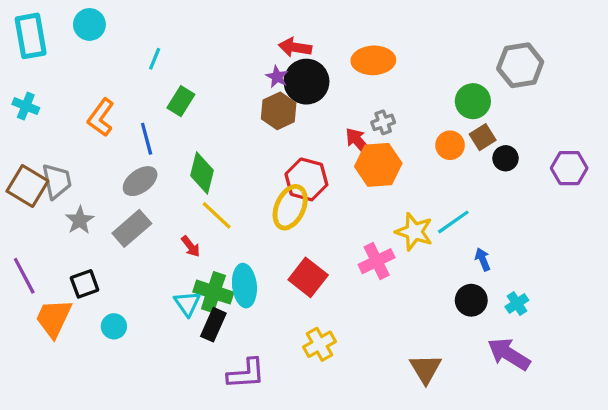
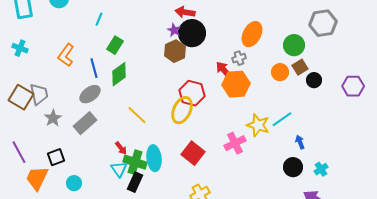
orange ellipse: (373, 60) -> (252, 34), moved, turned -60
green diamond: (202, 173) -> (119, 74), moved, turned 40
red arrow: (191, 246) -> (121, 148), moved

